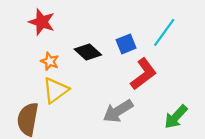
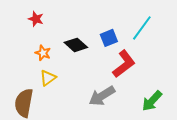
red star: (42, 22) -> (36, 19), size x0.7
yellow triangle: (56, 90) -> (48, 78), size x0.7

